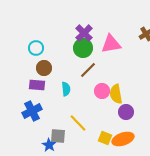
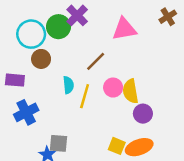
purple cross: (84, 33) -> (77, 15), moved
cyan circle: (36, 48) -> (31, 34), size x1.5
green circle: (83, 48) -> (58, 27), moved
purple rectangle: (37, 85) -> (15, 80), moved
yellow line: (78, 123) -> (85, 96), moved, turned 60

